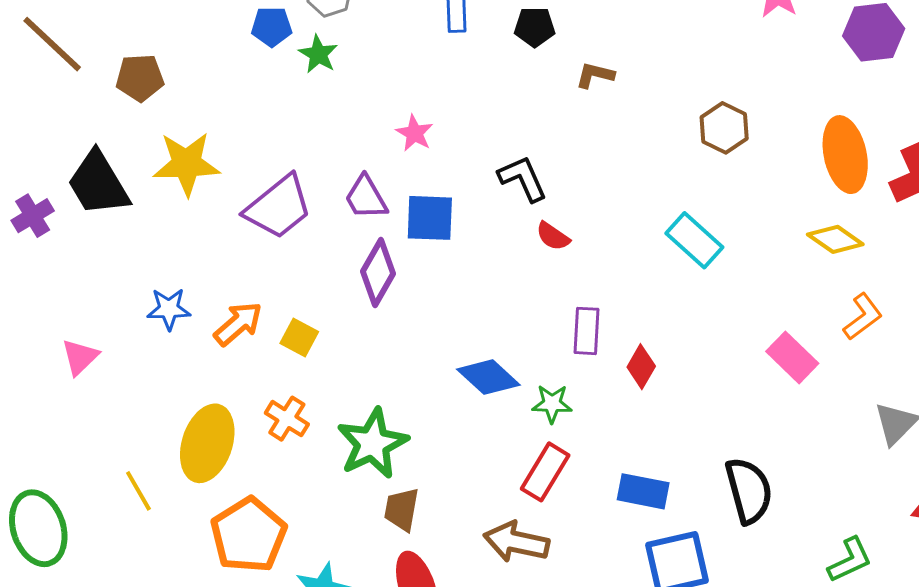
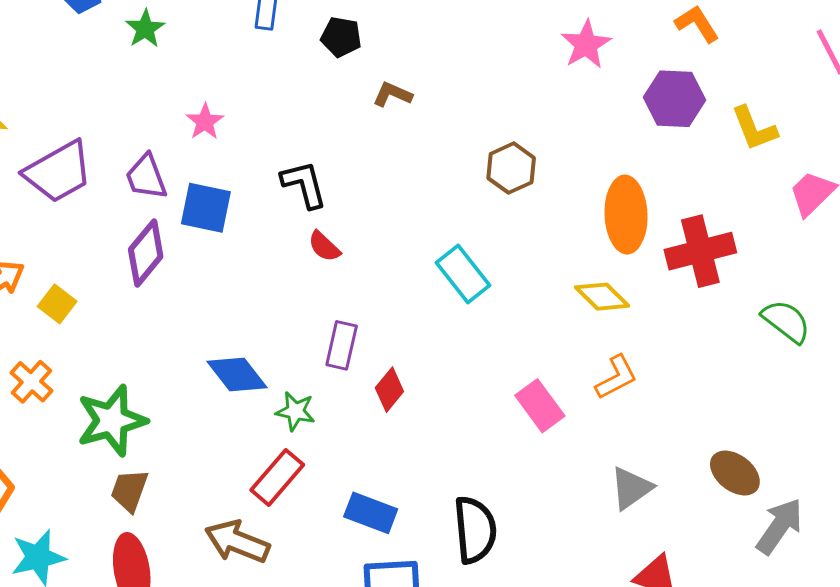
green star: (318, 54) -> (145, 29), moved

